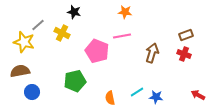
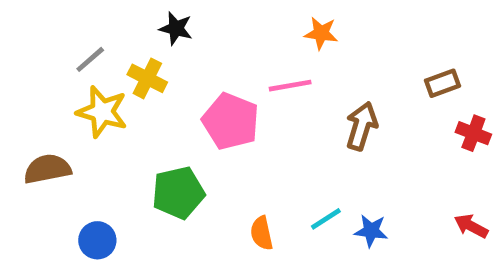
orange star: (125, 12) -> (321, 33), moved
yellow star: (24, 42) -> (102, 112), moved
red cross: (184, 54) -> (473, 133), moved
blue circle: (32, 92) -> (97, 240), moved

